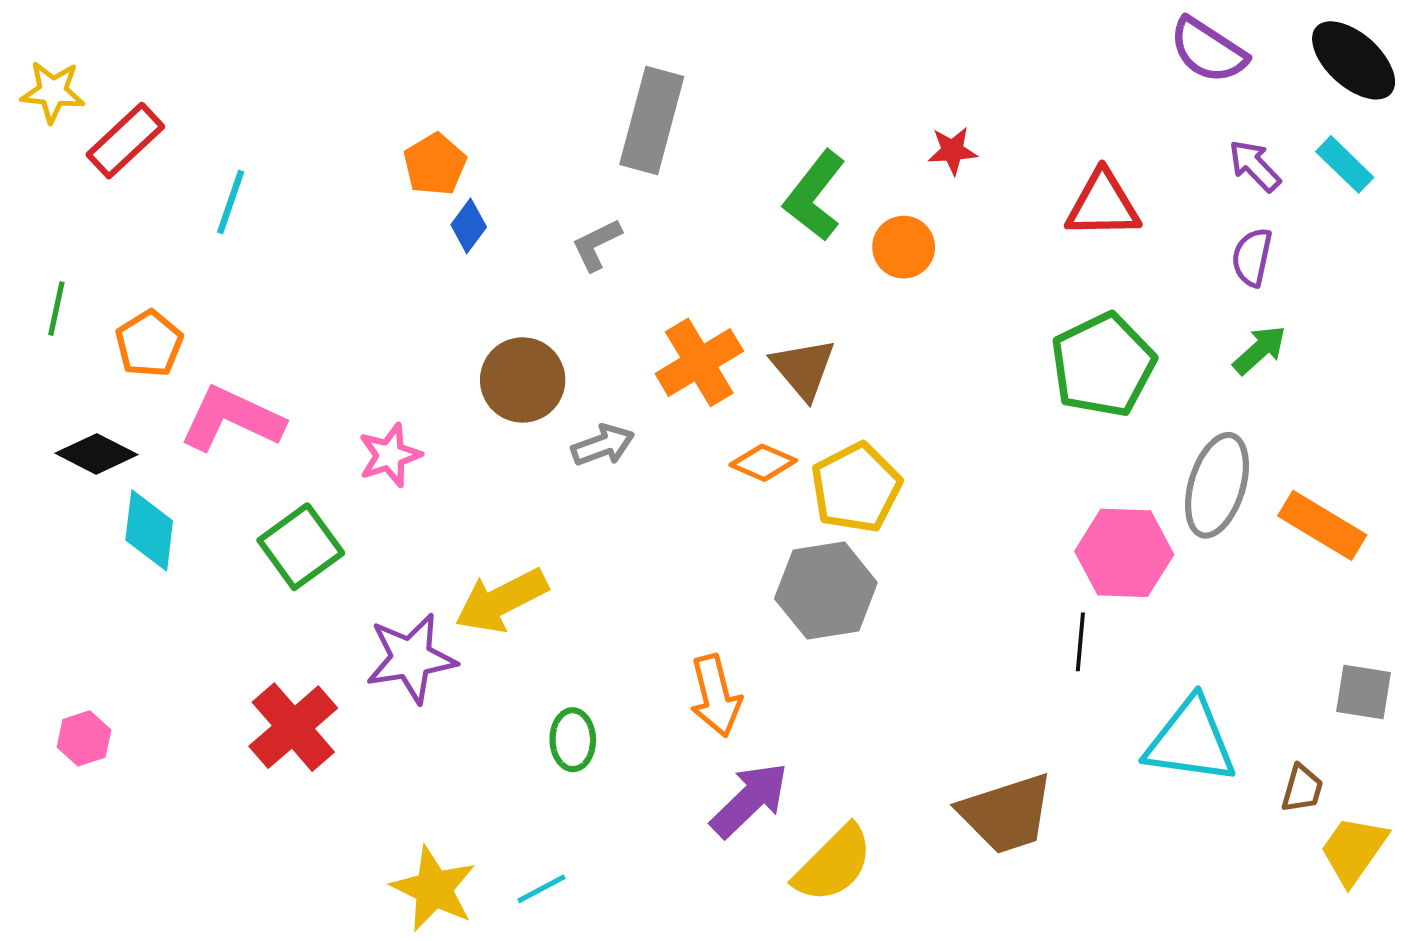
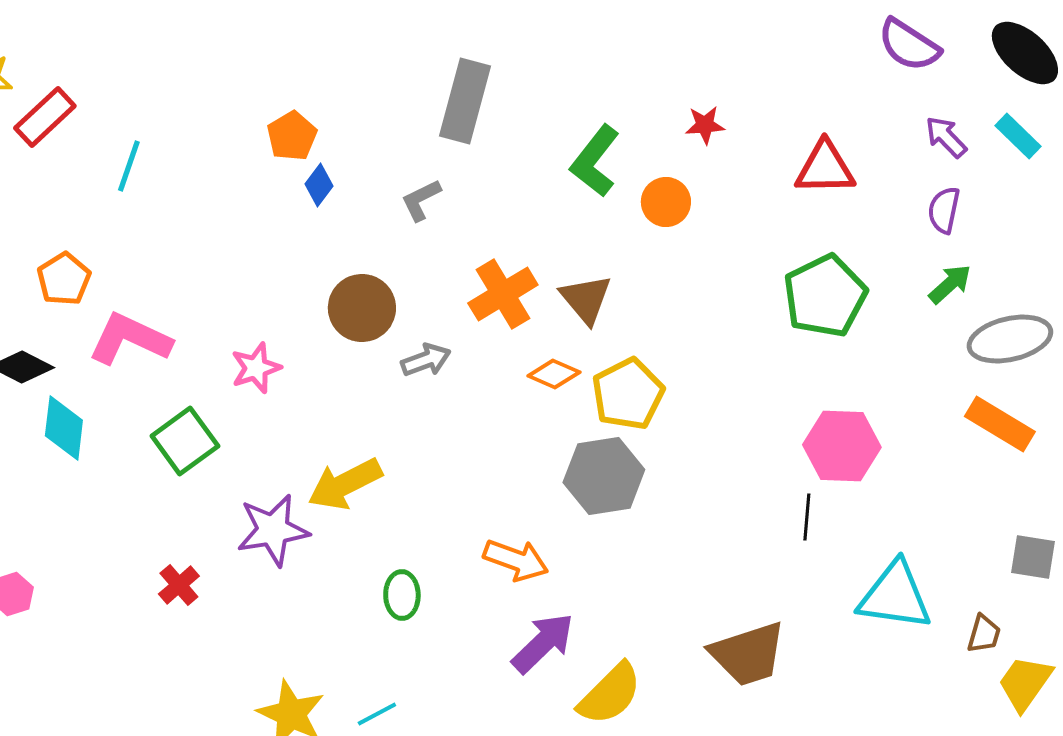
gray ellipse: (1217, 485) -> (1010, 339), moved, turned 60
orange arrow: (716, 696) -> (516, 560), turned -56
red cross: (293, 727) -> (179, 585), size x0.6

